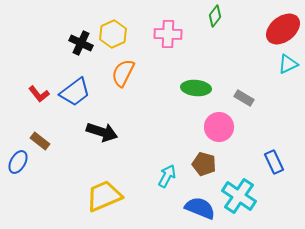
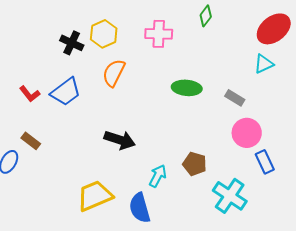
cyan triangle: (288, 64) -> (264, 64), moved
pink circle: (219, 127) -> (247, 133), moved
black arrow: (102, 132) -> (120, 140), moved
blue semicircle: (200, 208) -> (140, 208), moved, turned -128

